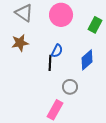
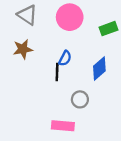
green rectangle: (95, 25) -> (109, 29), turned 42
pink rectangle: (55, 110) -> (63, 126), turned 66

